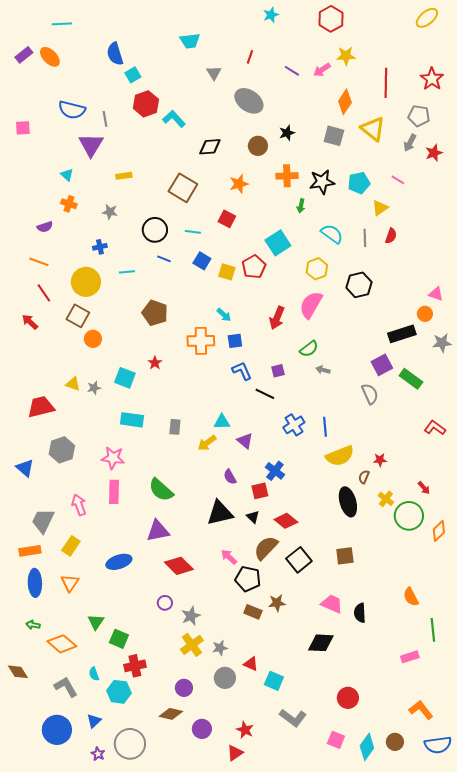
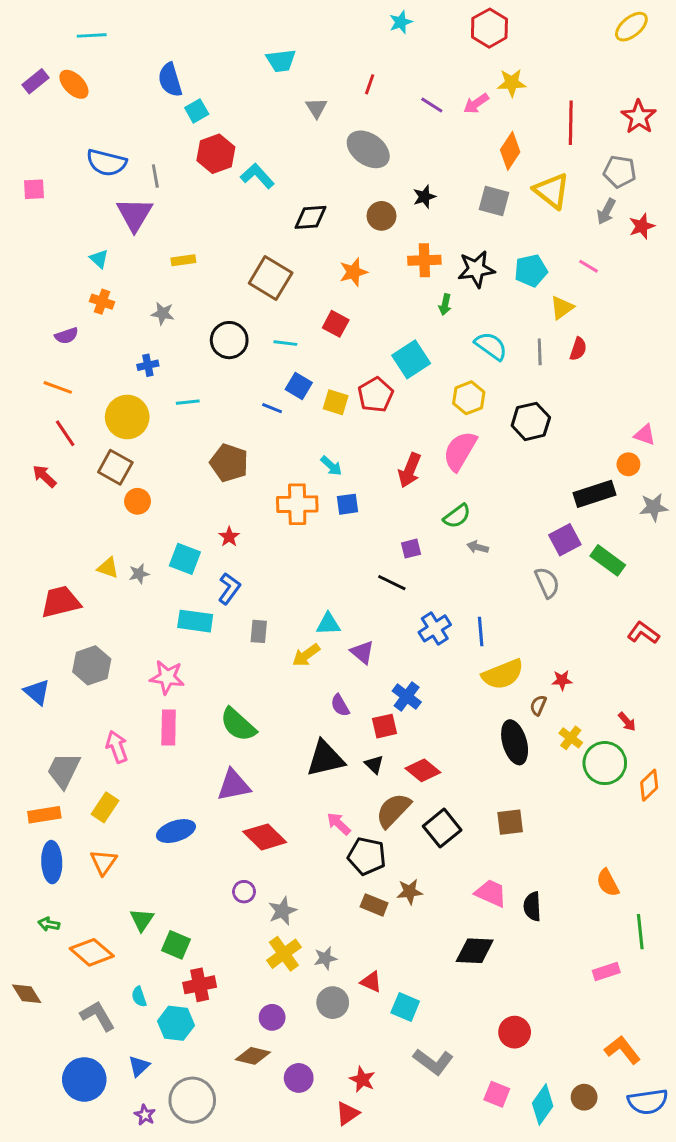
blue line: (164, 259) -> (272, 408), moved
blue L-shape: (242, 371) -> (229, 589), moved, turned 60

